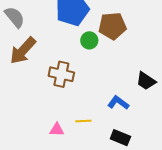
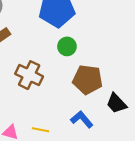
brown pentagon: (112, 26) -> (88, 80), moved

